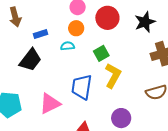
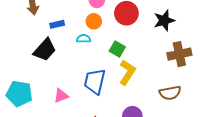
green square: (101, 53) -> (117, 49), turned -35
pink triangle: (50, 103) -> (61, 96), size x0.7

